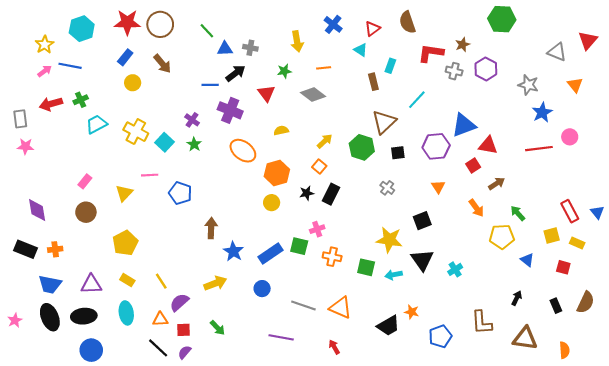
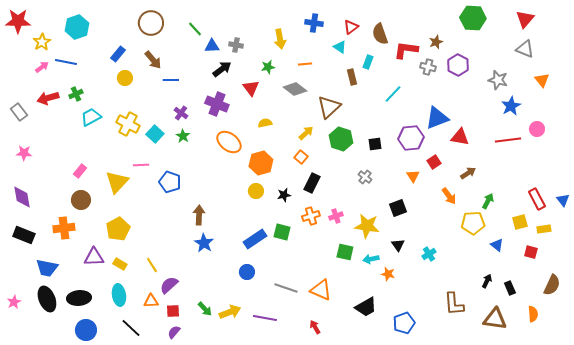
red star: (127, 22) -> (18, 21), moved
brown semicircle: (407, 22) -> (380, 34), moved
blue cross: (333, 24) -> (314, 23), turned -30
red triangle: (588, 40) -> (525, 19), moved
blue line: (210, 85) -> (171, 80), moved
gray rectangle: (20, 119) -> (19, 112), turned -30
brown triangle: (384, 122) -> (329, 107), moved
pink star: (25, 146) -> (24, 153), moved
red square: (473, 165) -> (434, 162), moved
yellow triangle: (124, 193) -> (117, 182), size x1.4
black star: (307, 193) -> (284, 195), moved
purple diamond: (37, 210) -> (22, 197), moved
green arrow: (518, 213) -> (488, 201), turned 70
pink cross: (317, 229) -> (336, 216), moved
yellow rectangle: (577, 243) -> (544, 229), turned -32
orange cross: (55, 249) -> (64, 228), moved, size x1.5
blue star: (233, 251) -> (204, 243), moved
orange cross: (332, 257) -> (311, 216), moved, turned -30
black triangle: (422, 260) -> (398, 245), size x0.6
yellow arrow: (215, 283) -> (230, 312), moved
purple triangle: (91, 284) -> (94, 257), moved
black rectangle: (556, 306) -> (510, 288), moved
orange star: (412, 312) -> (388, 274), moved
blue pentagon: (440, 336) -> (404, 323), moved
black line: (158, 348) -> (131, 328), moved
orange semicircle: (564, 350) -> (533, 314), moved

